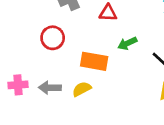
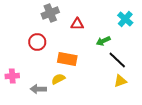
green arrow: (127, 43) -> (103, 41), moved
gray arrow: (50, 88) -> (38, 89), moved

